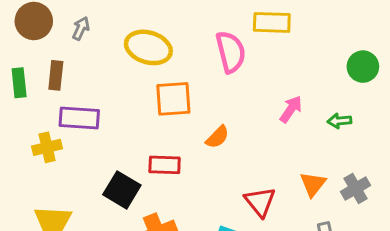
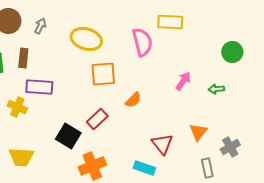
yellow cross: (47, 147) -> (17, 107), turned 36
red rectangle: (165, 165) -> (97, 119), turned -45
gray cross: (356, 188) -> (230, 147), moved

